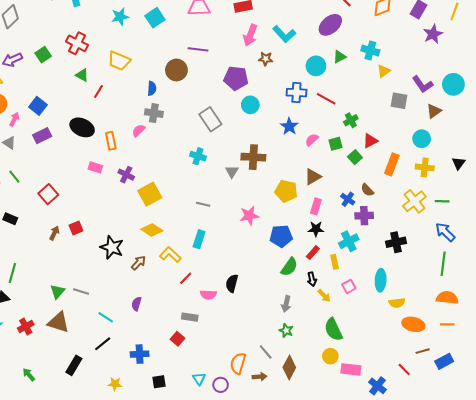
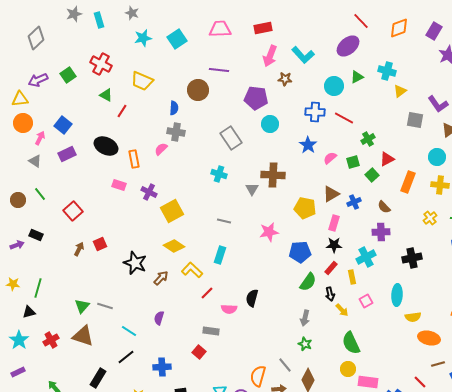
blue cross: (348, 199) -> (354, 202), moved, turned 32
yellow cross: (414, 201) -> (430, 218), size x0.6

